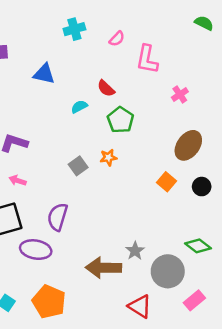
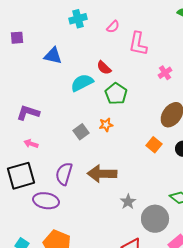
cyan semicircle: (79, 107) -> (82, 83), size x1.6
brown arrow: (104, 268) -> (102, 174), moved

